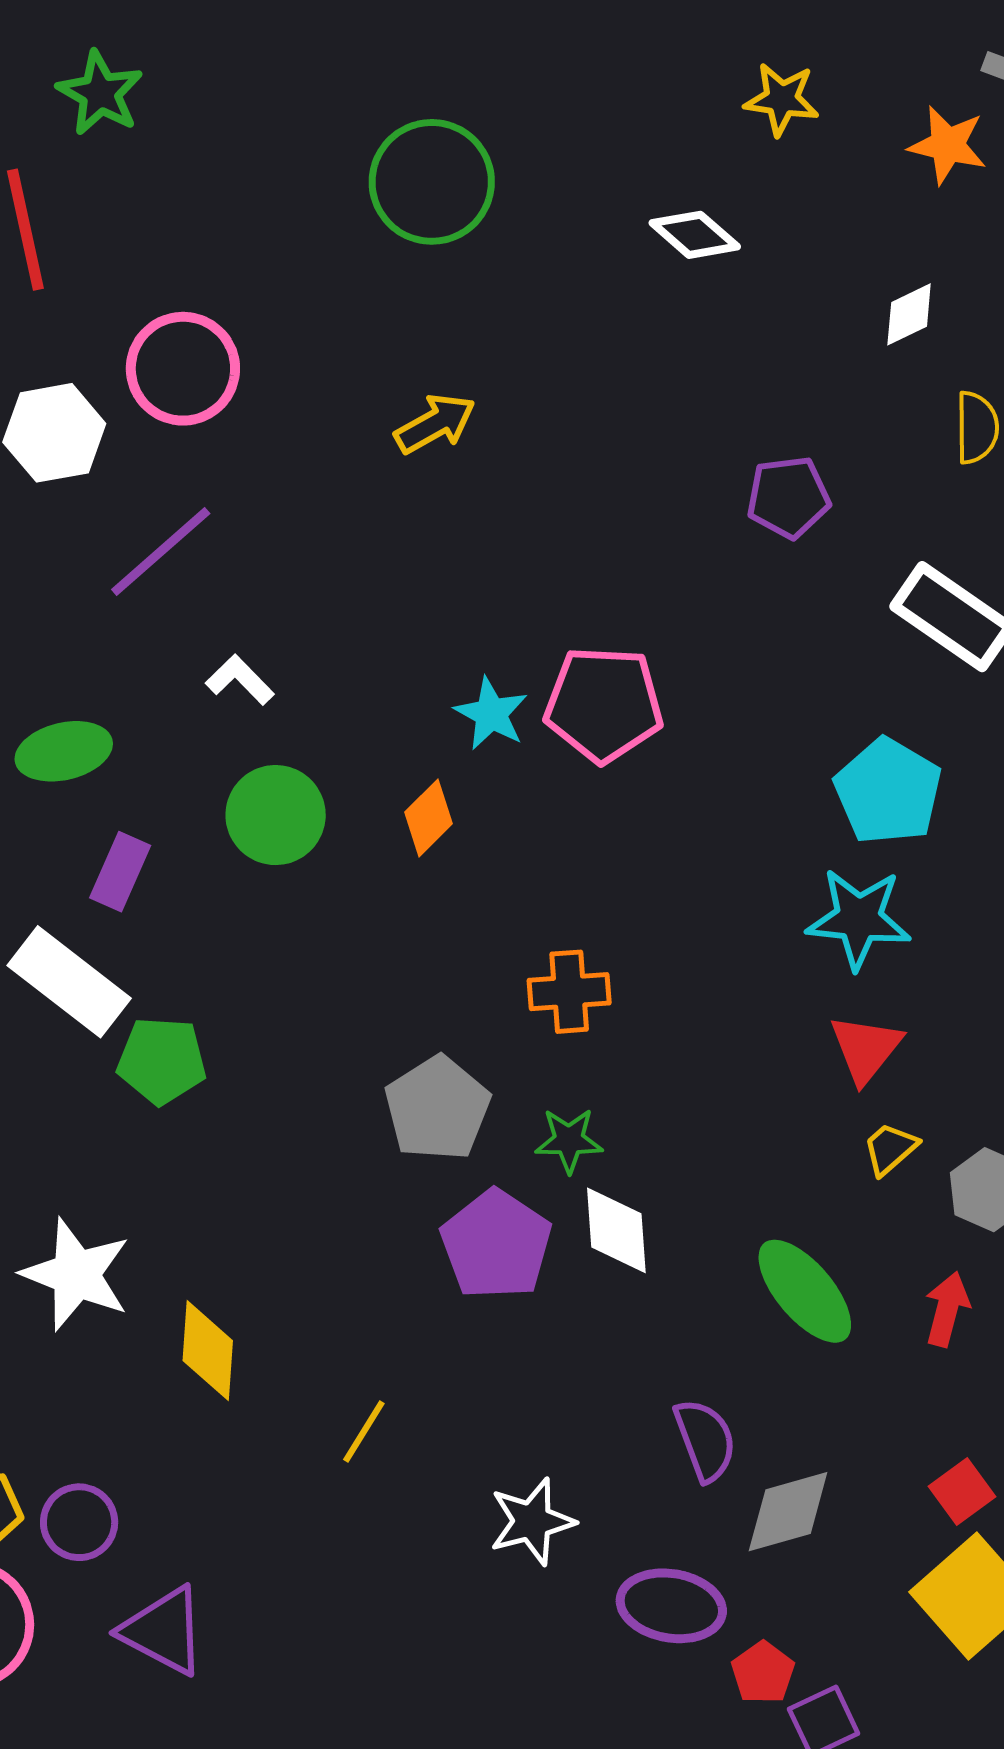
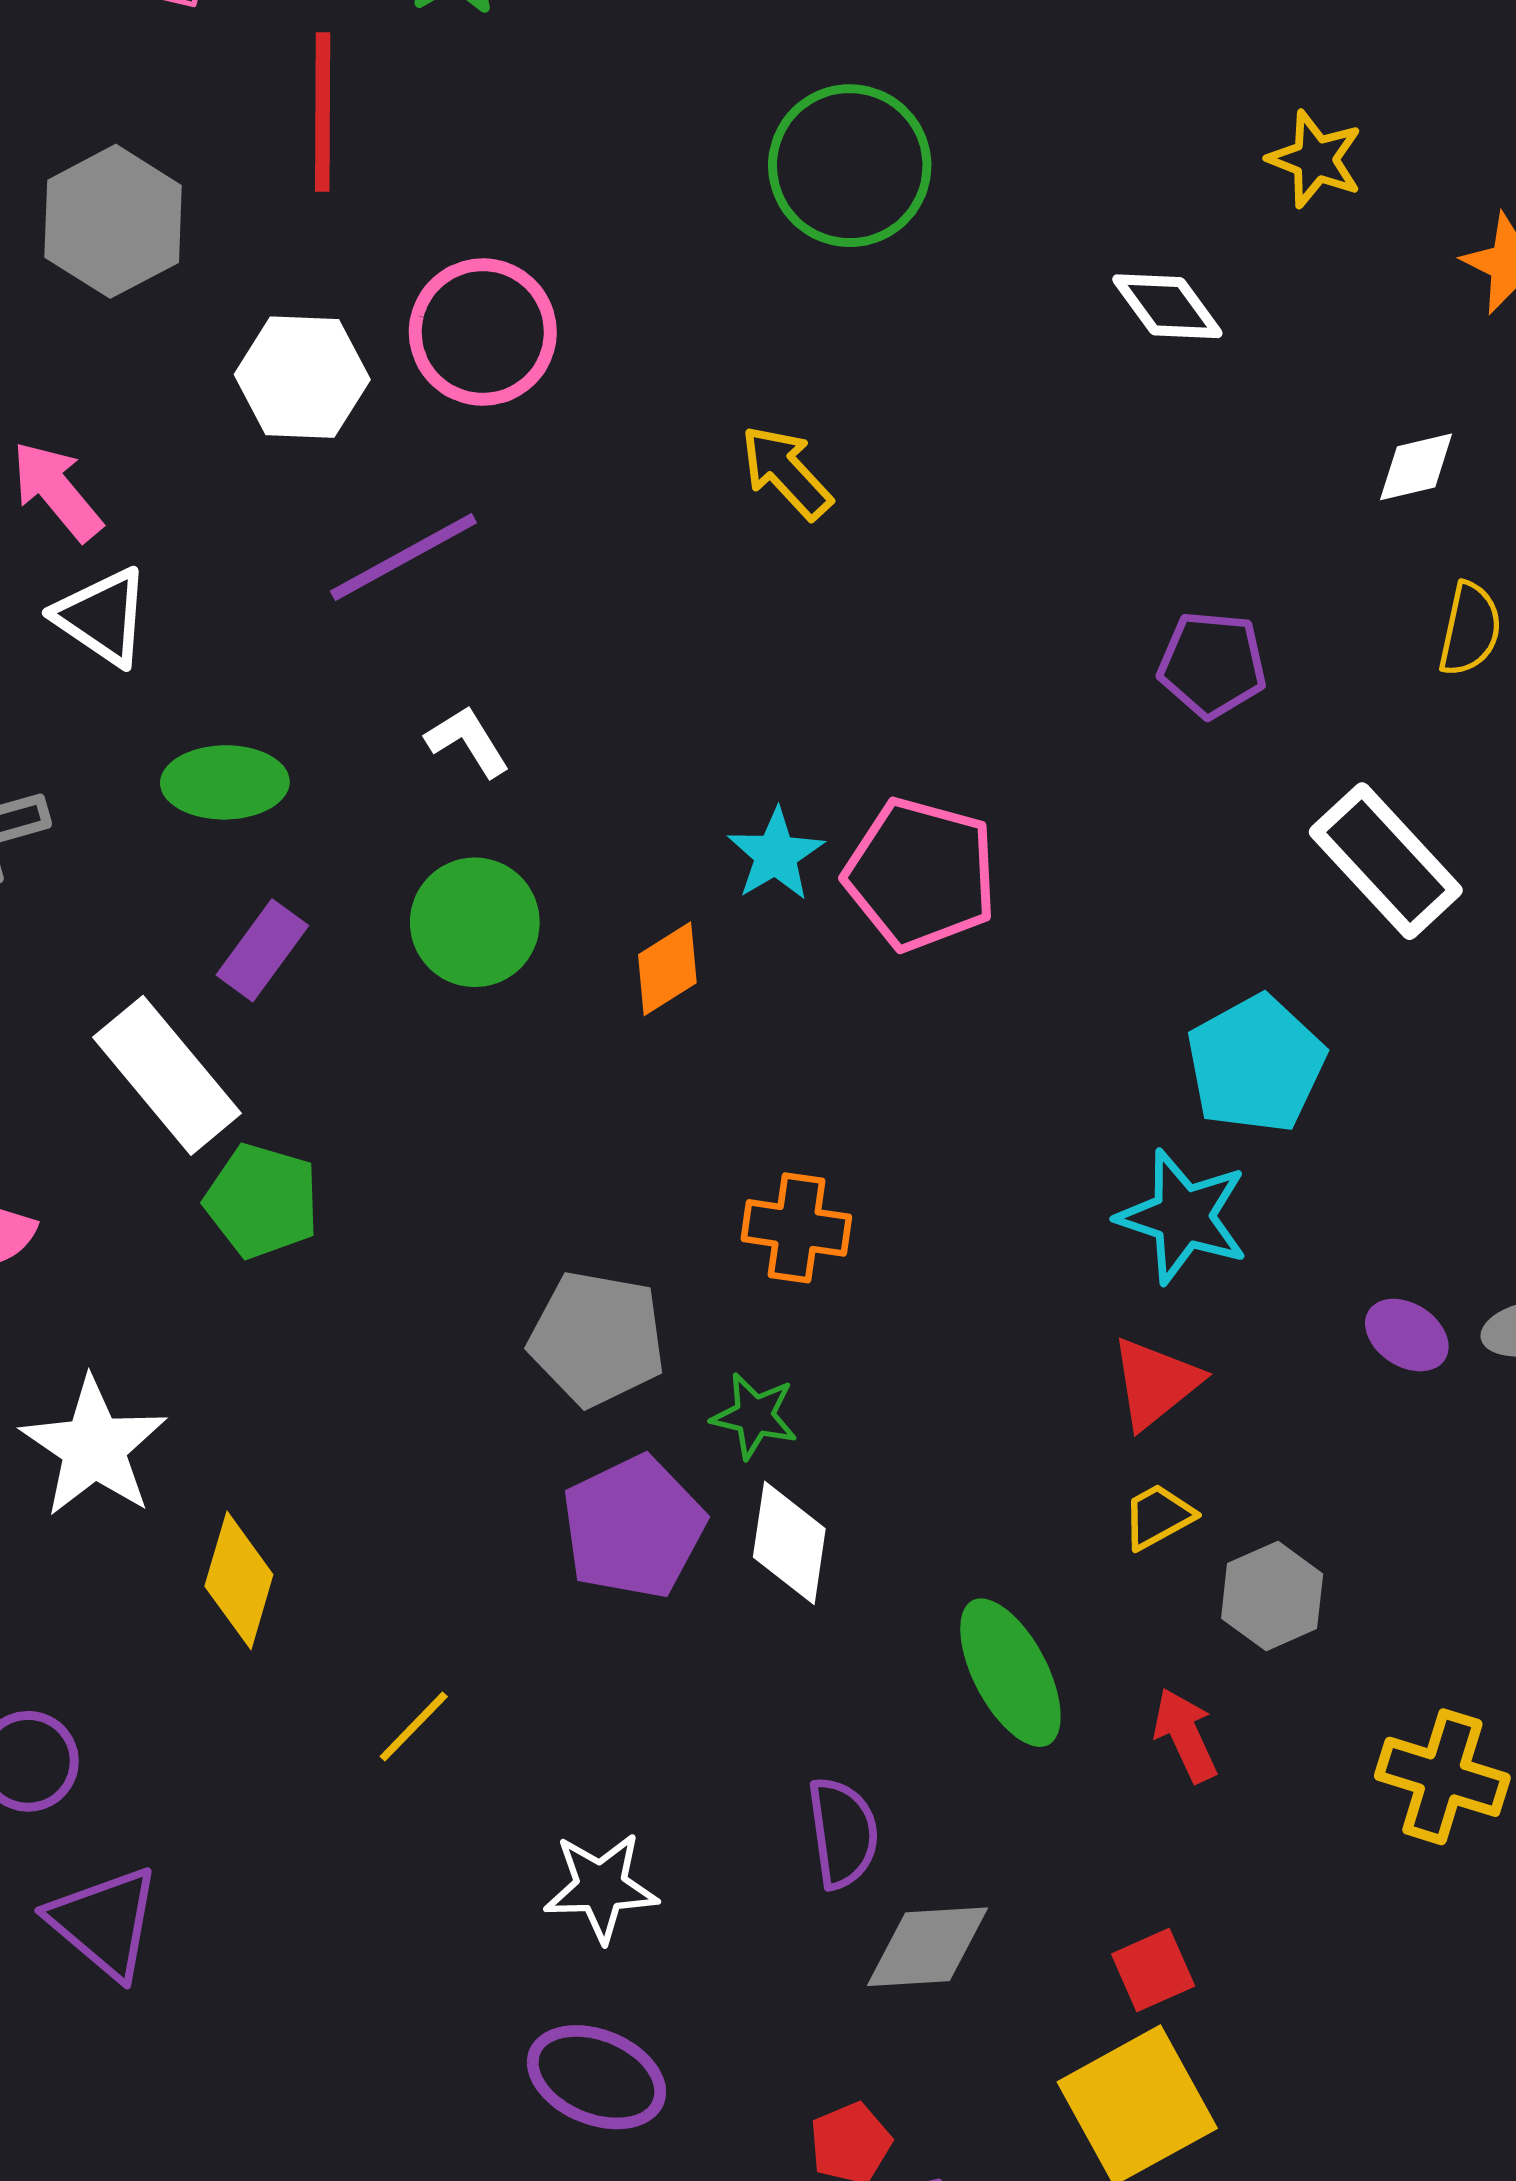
yellow arrow: (435, 424) -> (786, 472), turned -116
gray pentagon: (437, 1108) -> (597, 1338), turned 30
red arrow: (947, 1309) -> (1185, 1735), turned -52
purple ellipse: (671, 1606) -> (596, 2077), moved

